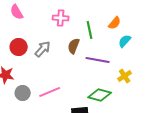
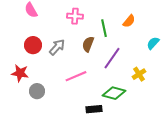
cyan semicircle: (125, 41) -> (153, 43), moved
purple line: (98, 60) -> (112, 58), turned -65
pink line: (50, 92) -> (76, 76), moved

